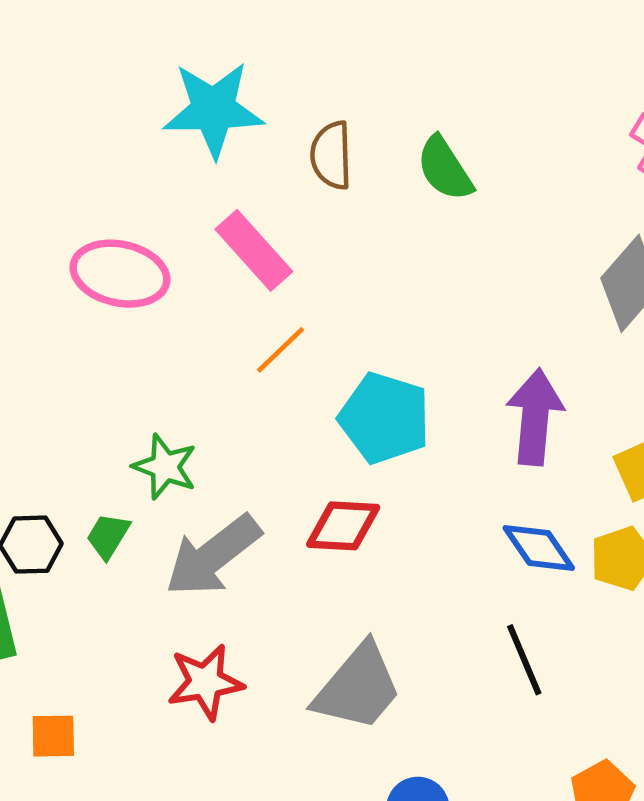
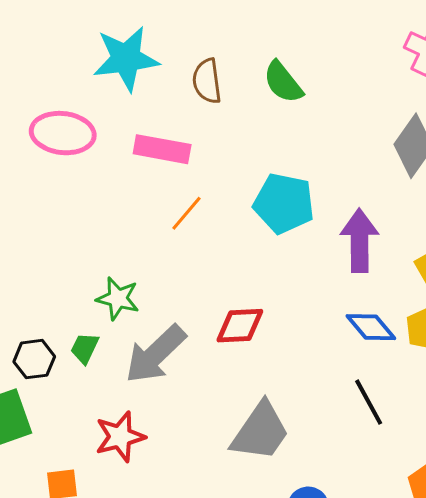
pink rectangle: (254, 250) -> (162, 149), turned -32
pink ellipse: (120, 274) -> (63, 133), moved
cyan pentagon: (385, 418) -> (284, 203), moved
red star: (205, 682) -> (120, 437), moved

